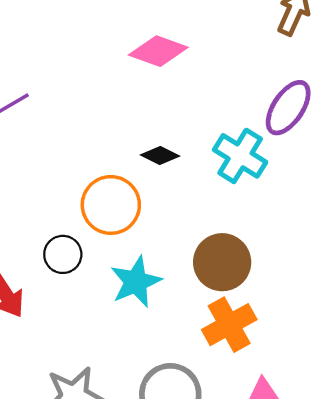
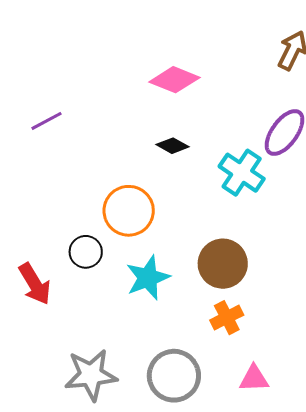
black diamond: (160, 156) -> (173, 146), moved
orange cross: (229, 325) -> (227, 318), size x0.7

